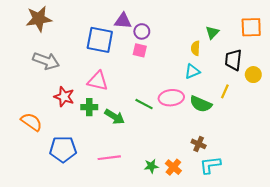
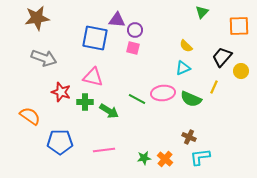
green triangle: (212, 33) -> (202, 12), moved
yellow semicircle: (195, 48) -> (186, 46), turned -48
black trapezoid: (233, 60) -> (222, 57), turned 35

